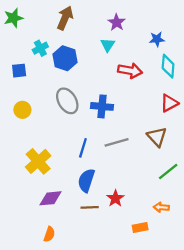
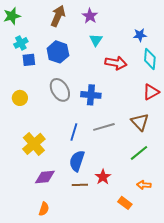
purple star: (117, 22) -> (90, 16), moved
cyan cross: (40, 48) -> (21, 43), moved
blue square: (19, 71) -> (29, 60), moved
green line: (168, 171) -> (139, 153), moved
orange rectangle: (140, 227) -> (125, 203), turned 48

